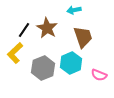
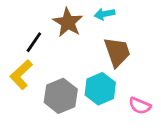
brown star: (47, 28) -> (68, 22), moved

